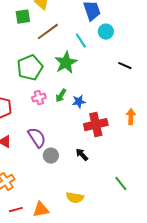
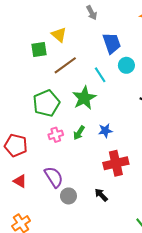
blue star: (79, 102) -> (105, 131), moved

